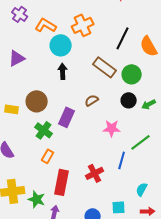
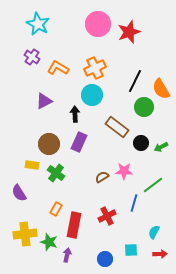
cyan circle: (61, 45) -> (92, 95), moved
purple triangle: (17, 58) -> (44, 101), moved
brown rectangle: (105, 67) -> (117, 127), moved
green circle: (132, 74) -> (144, 107), moved
brown semicircle: (92, 100) -> (102, 177), moved
yellow rectangle: (12, 109) -> (32, 165), moved
purple rectangle: (67, 117) -> (79, 142), moved
orange rectangle: (48, 156) -> (56, 209), moved

